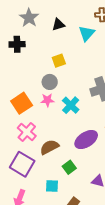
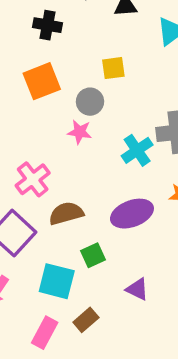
orange square: (22, 103) -> (42, 81), moved
cyan cross: (71, 105) -> (137, 150), moved
cyan square: (52, 186) -> (57, 281), size x1.5

